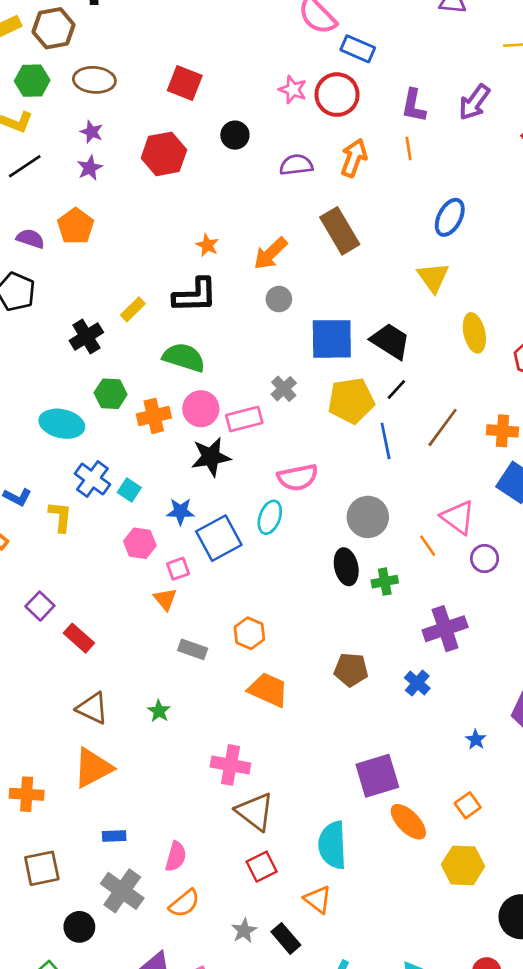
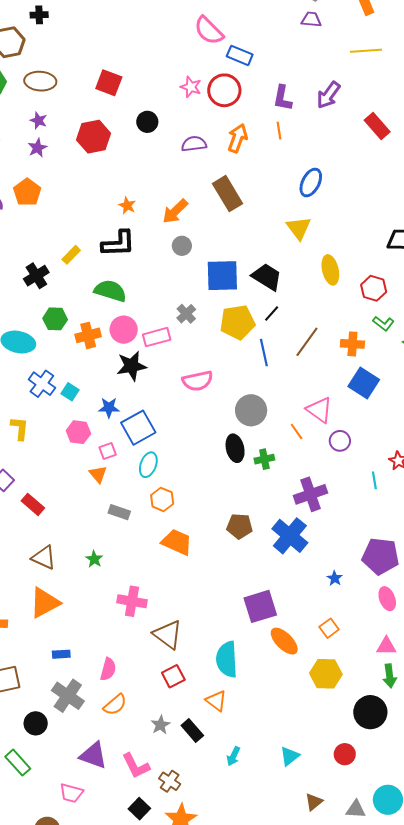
yellow L-shape: (60, 517) -> (20, 428), moved
cyan ellipse: (270, 517) -> (148, 465), moved
blue cross: (417, 683) -> (290, 536), size x1.8
pink cross: (230, 765) -> (132, 601), moved

